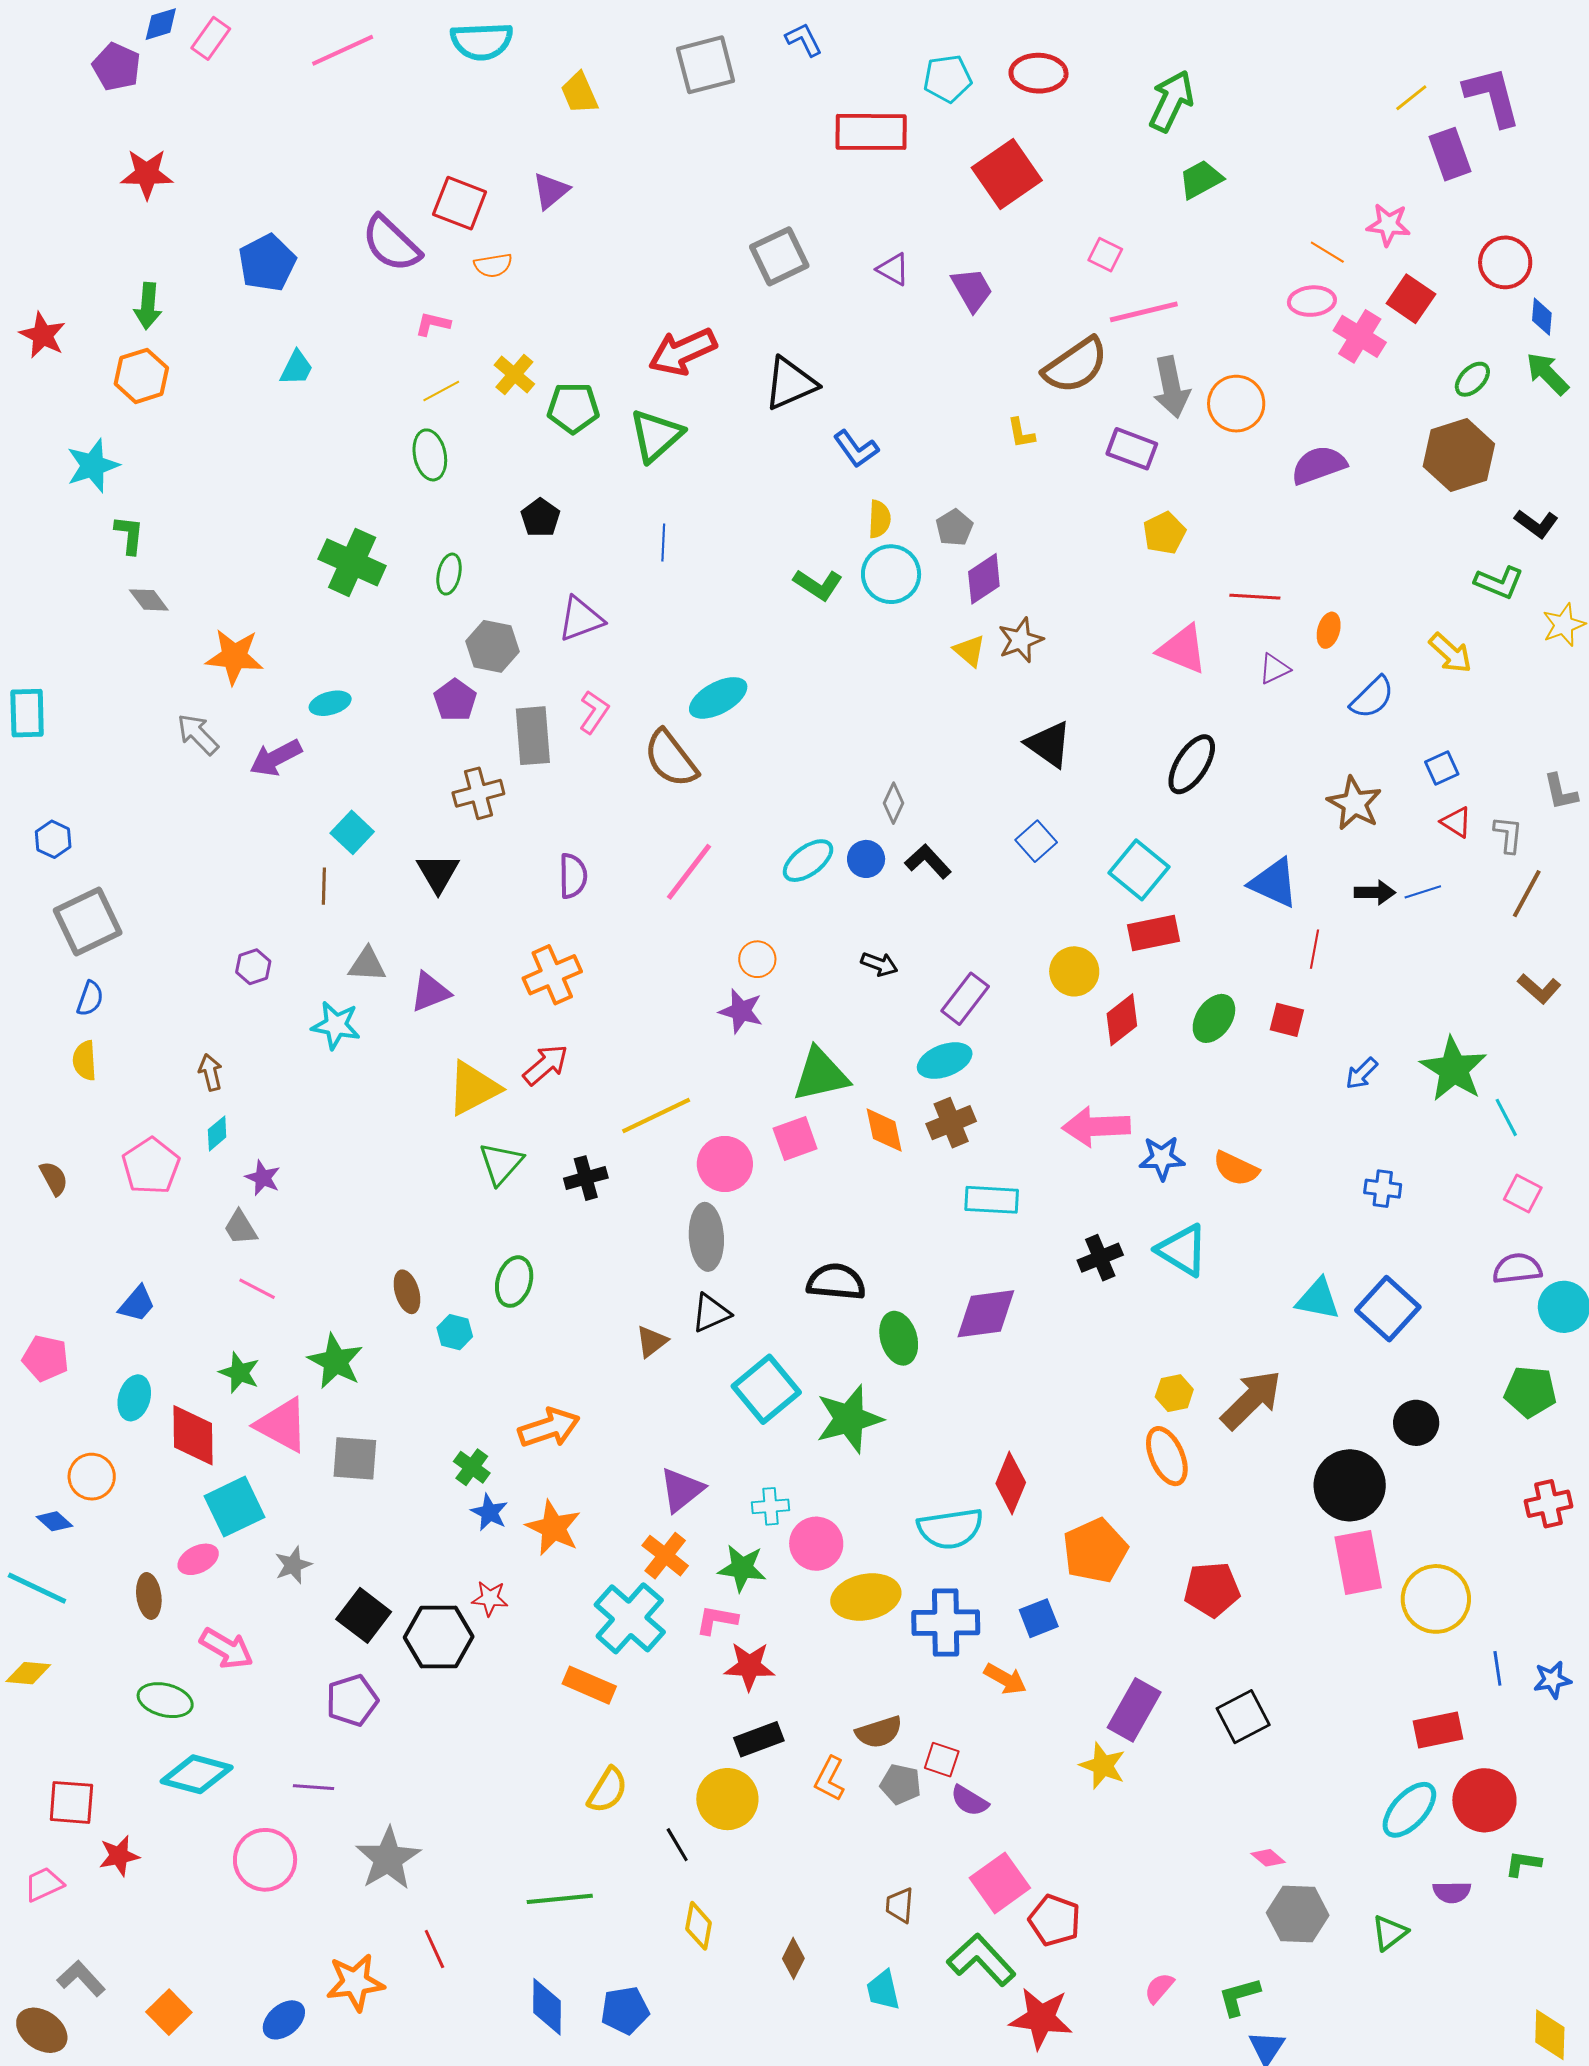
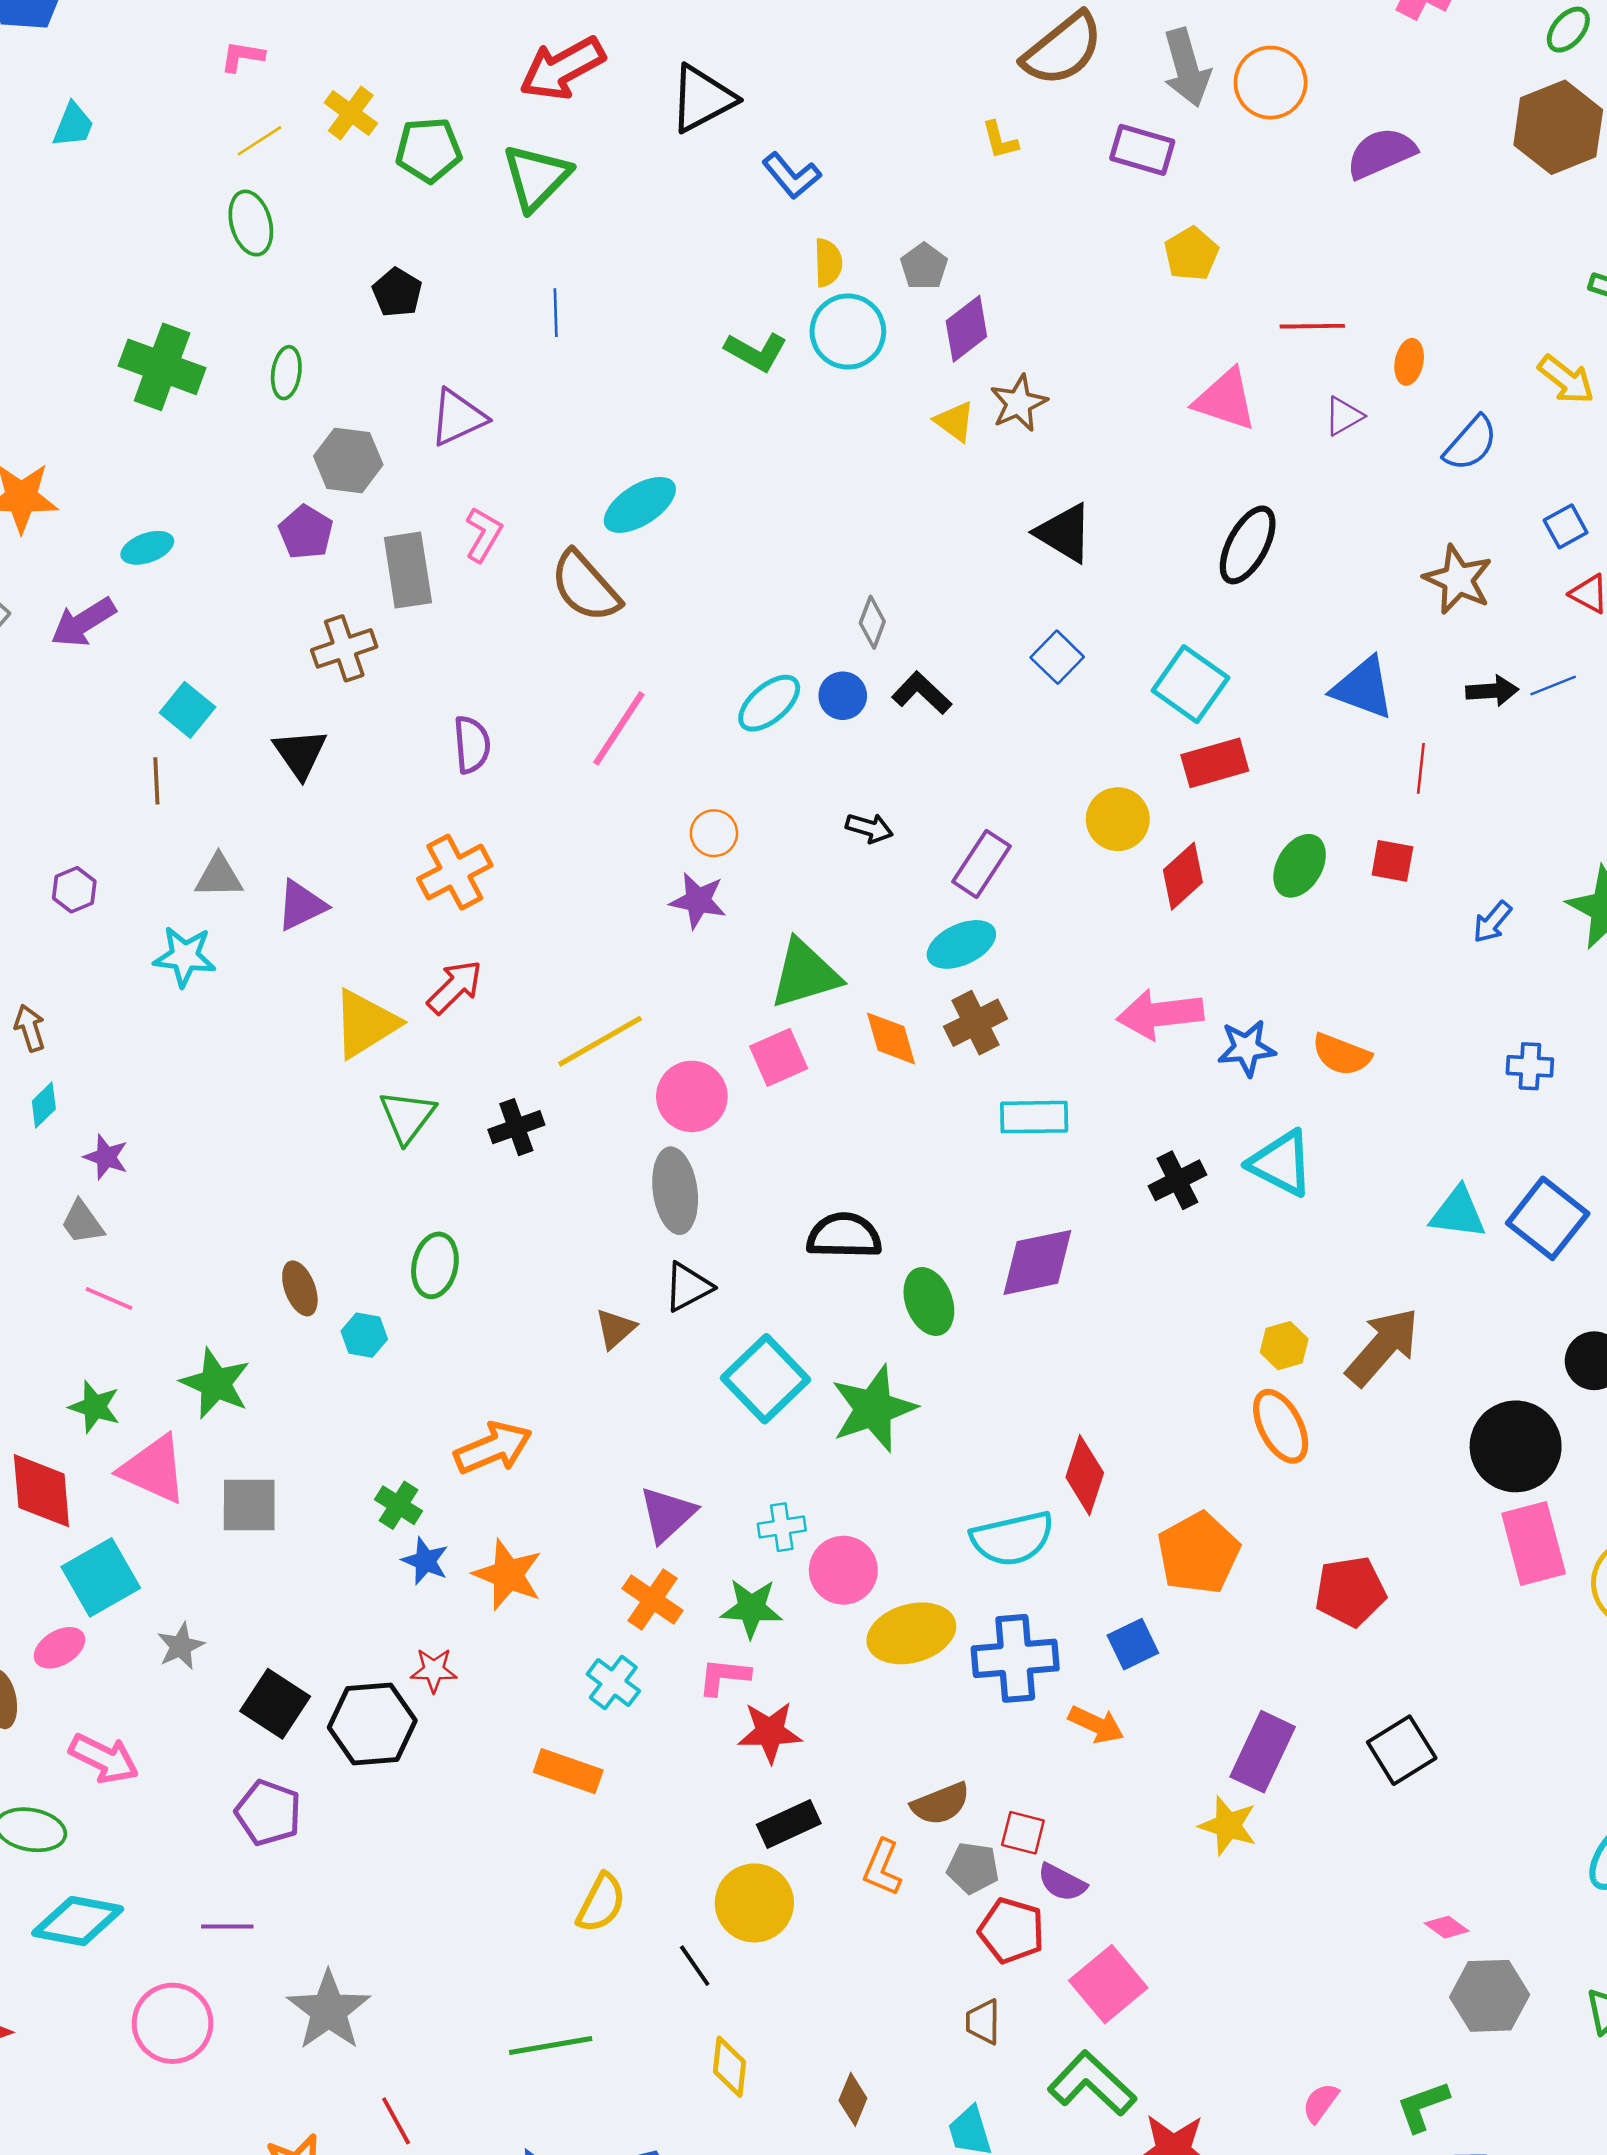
cyan cross: (630, 1618) -> (613, 1683), size x0.6
purple pentagon: (352, 1700) -> (268, 1813), turned -30
red pentagon: (1055, 1920) -> (1012, 1931), moved

